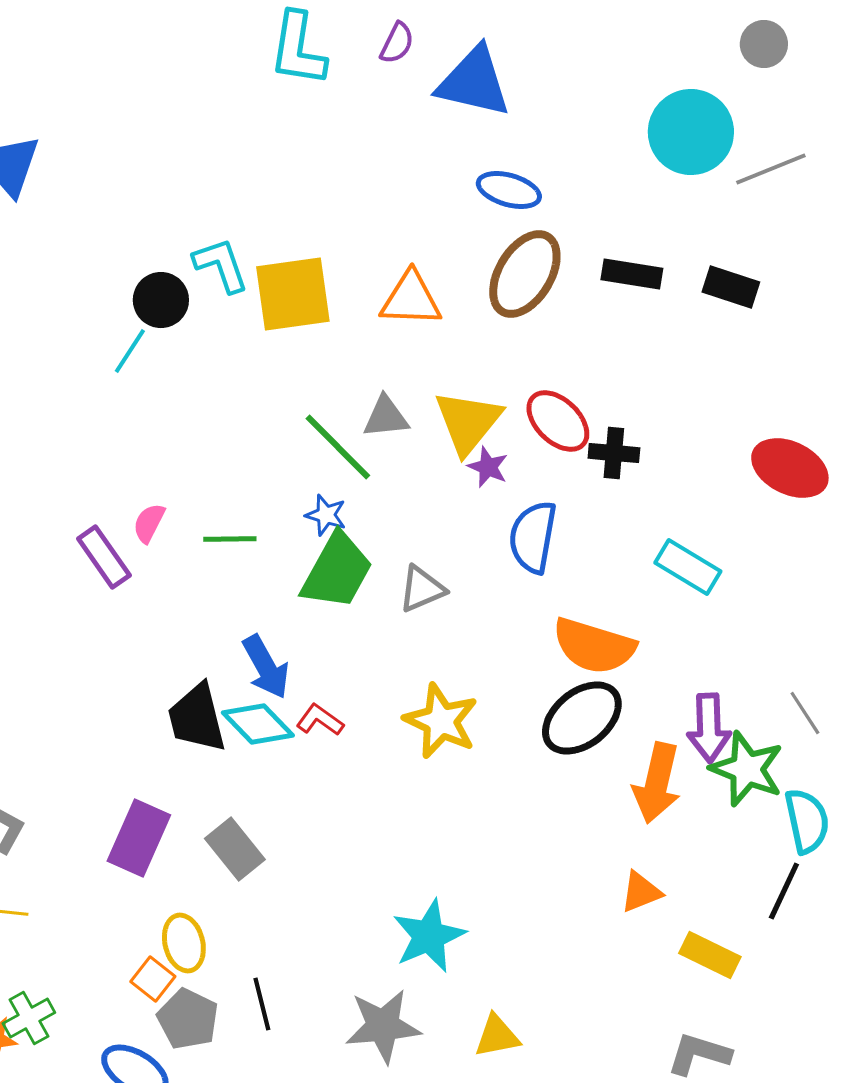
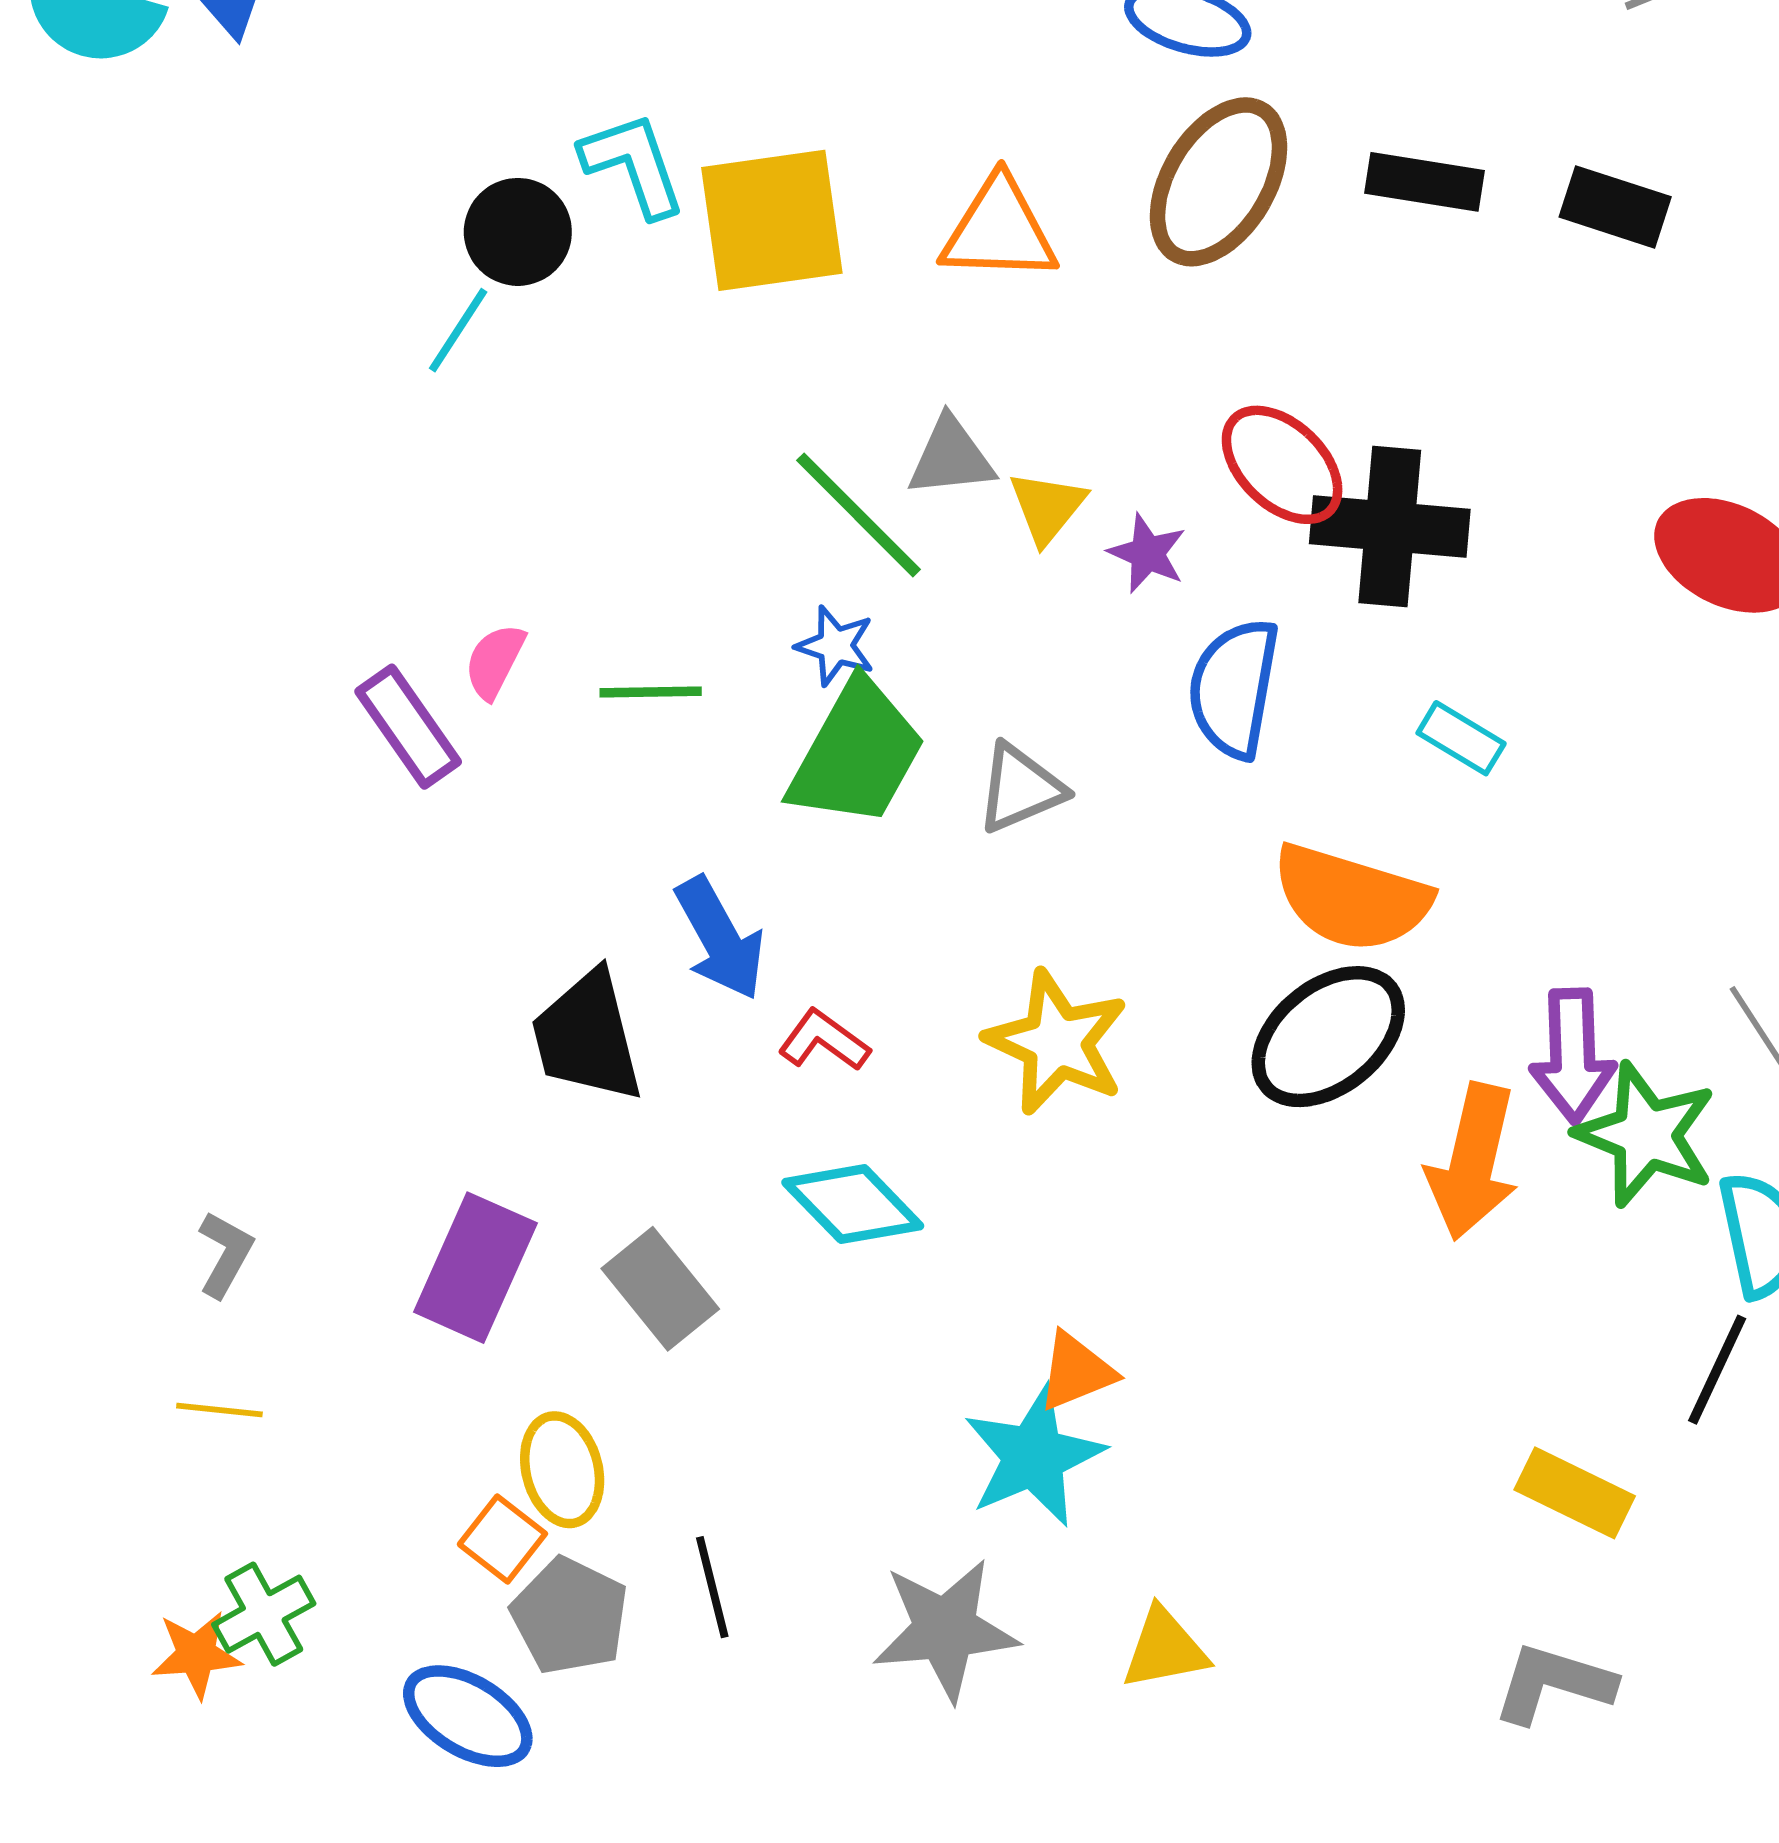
yellow triangle: (468, 422) -> (1047, 507), moved, size x0.6
black cross: (614, 453) -> (1390, 526), size x1.6
cyan rectangle: (688, 567) -> (1461, 738), moved, size x0.7
cyan diamond: (258, 724) -> (853, 1204), moved
orange triangle: (641, 892) -> (1076, 1372), moved

